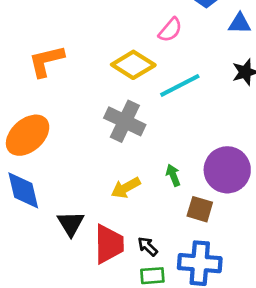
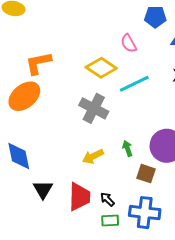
pink semicircle: (170, 30) -> (129, 43), turned 108
orange ellipse: (28, 135) -> (24, 96), moved
black triangle: (71, 224) -> (43, 189), moved

